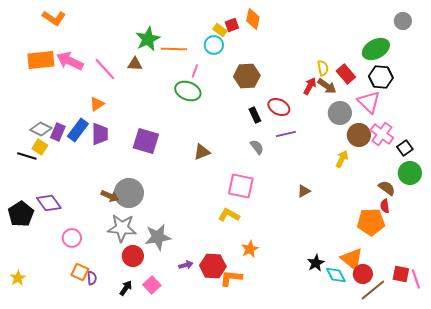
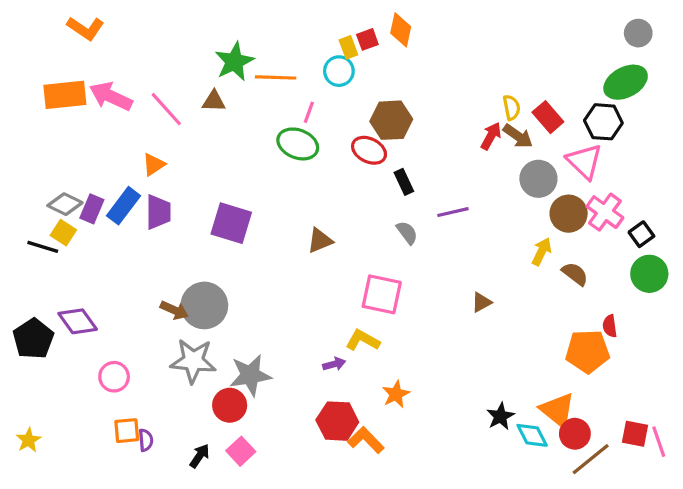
yellow rectangle: (220, 30) -> (348, 47), turned 32
green ellipse: (376, 49) -> (626, 82), moved
red ellipse: (279, 107) -> (369, 150), moved
brown semicircle: (387, 188) -> (575, 274), moved
red circle: (133, 256) -> (230, 405), moved
purple arrow: (186, 265) -> (334, 364), moved
orange square: (80, 272) -> (127, 431), turned -30
orange L-shape: (231, 278) -> (366, 440), turned 40

